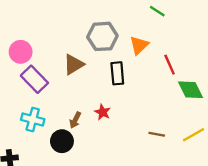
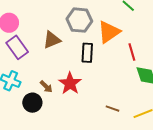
orange triangle: (139, 45) -> (109, 32), size x1.4
red star: (103, 112) -> (70, 83), size x1.6
brown arrow: (75, 120) -> (46, 87), turned -80

